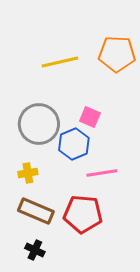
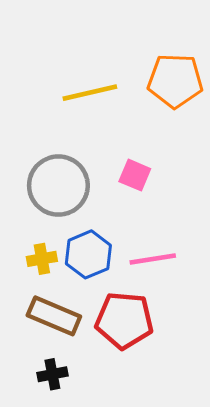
blue hexagon: (74, 144) -> (88, 254), moved
black cross: (35, 250) -> (52, 374), turned -36

